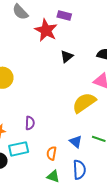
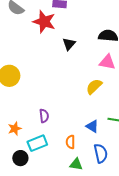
yellow semicircle: (84, 103) -> (94, 87), size x0.7

